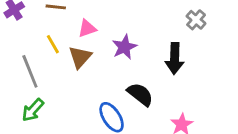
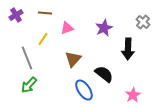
yellow line: (53, 44) -> (43, 39), turned 64
purple star: (124, 47) -> (104, 28), moved
brown triangle: (80, 57) -> (73, 59), moved

